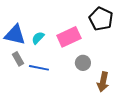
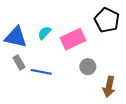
cyan semicircle: (38, 38) -> (44, 33), moved

